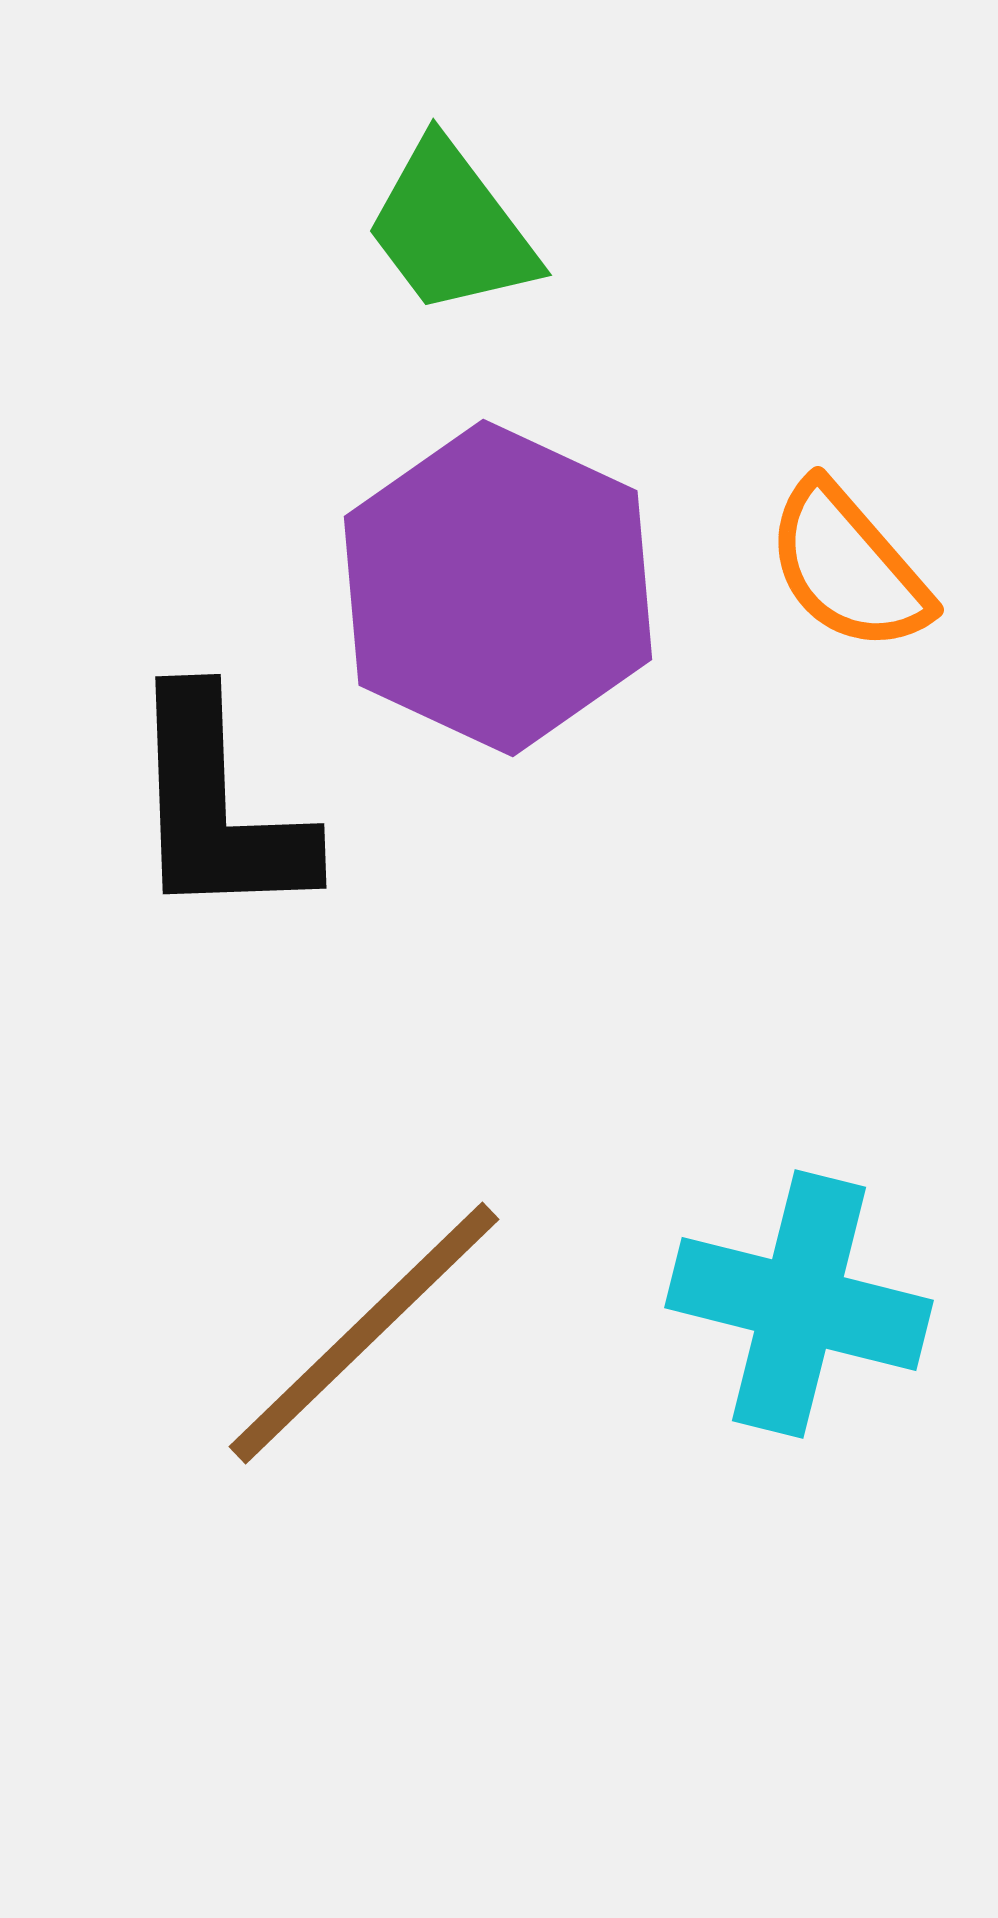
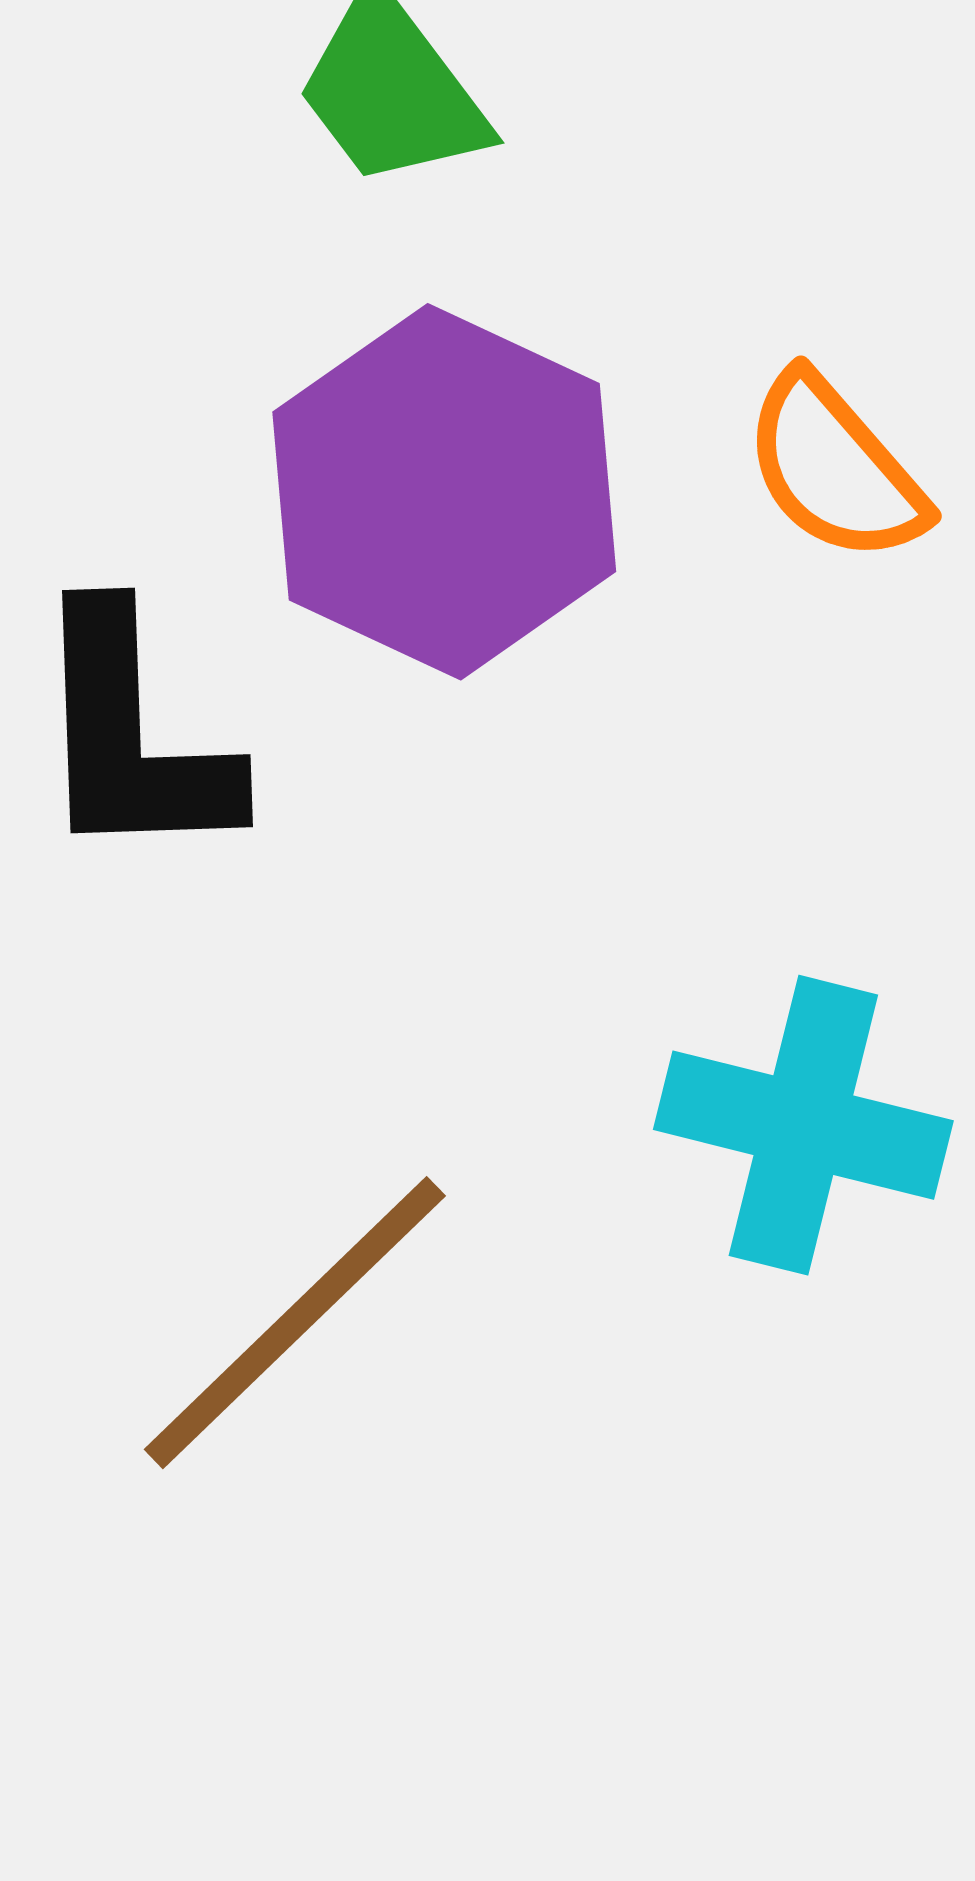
cyan cross: (799, 1304) -> (803, 1125), moved

